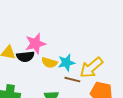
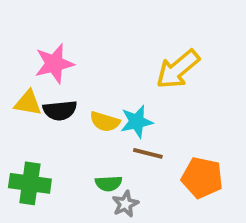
pink star: (35, 44) -> (54, 64), moved
yellow arrow: (91, 68) -> (178, 69), moved

